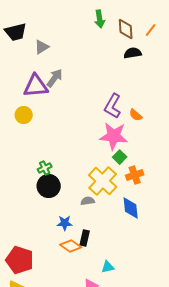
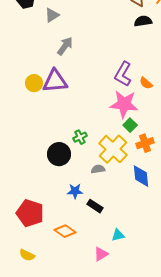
purple triangle: (36, 86) -> (55, 81), moved
green cross: (45, 168) -> (80, 137), moved
black rectangle: (85, 238) -> (95, 206), turned -70
orange diamond: (71, 246) -> (65, 231), moved
red pentagon: (20, 260) -> (30, 213), moved

